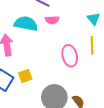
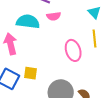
yellow square: (25, 76) -> (31, 73), turned 32

